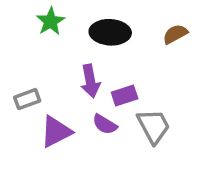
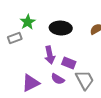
purple rectangle: (125, 95) -> (69, 63), turned 40
gray rectangle: (27, 99) -> (15, 38), moved

